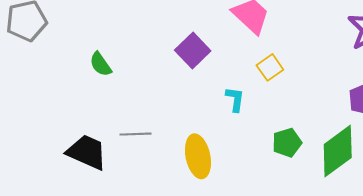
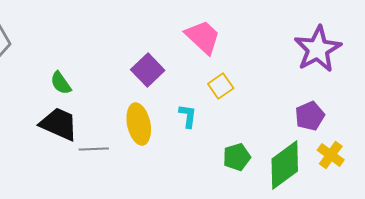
black trapezoid: (87, 152) -> (59, 124), moved
yellow ellipse: (198, 156) -> (139, 124), moved

